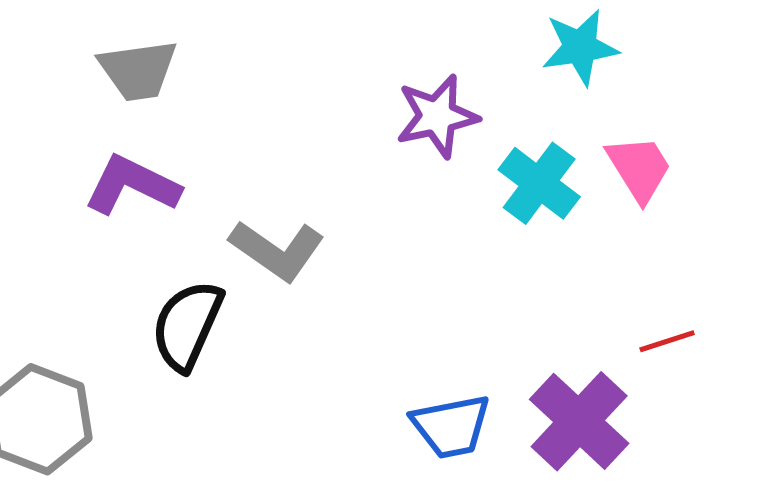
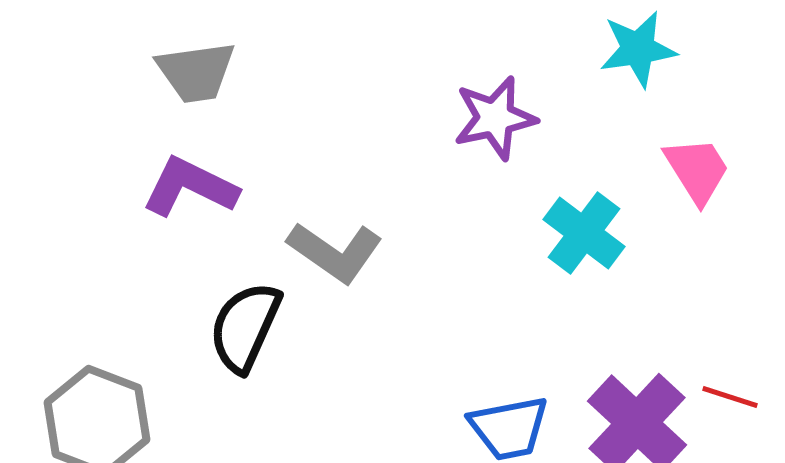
cyan cross: (539, 183) -> (584, 233), moved
red line: (667, 341) -> (730, 397), moved, turned 36

